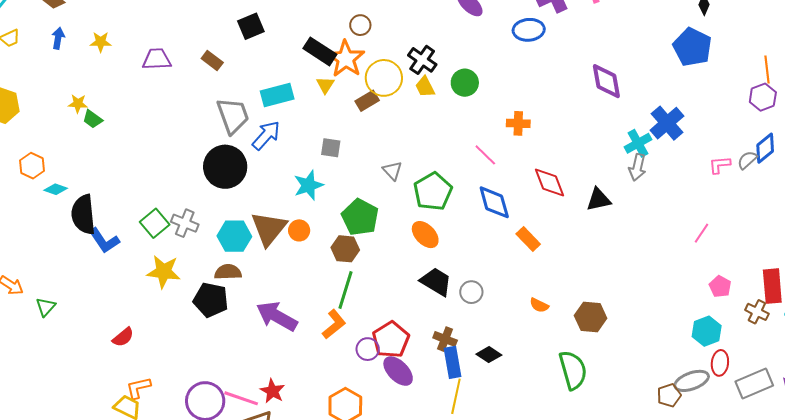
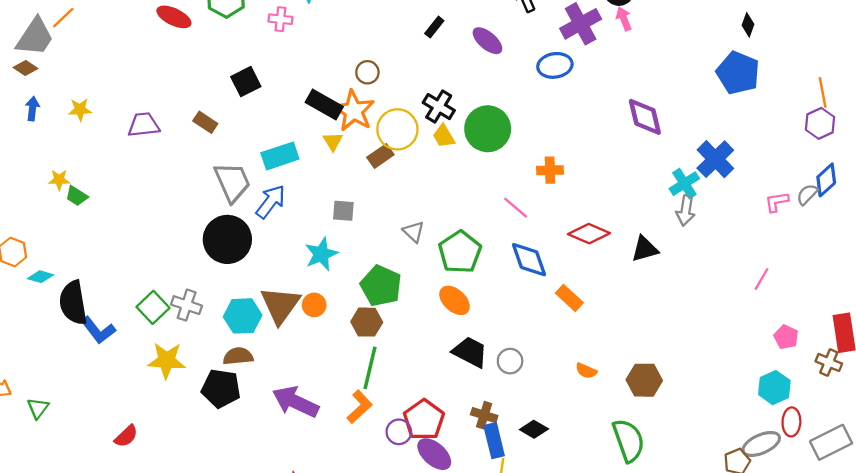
green circle: (465, 83) -> (488, 129), size x1.5
red diamond: (549, 182) -> (589, 234), turned -42

